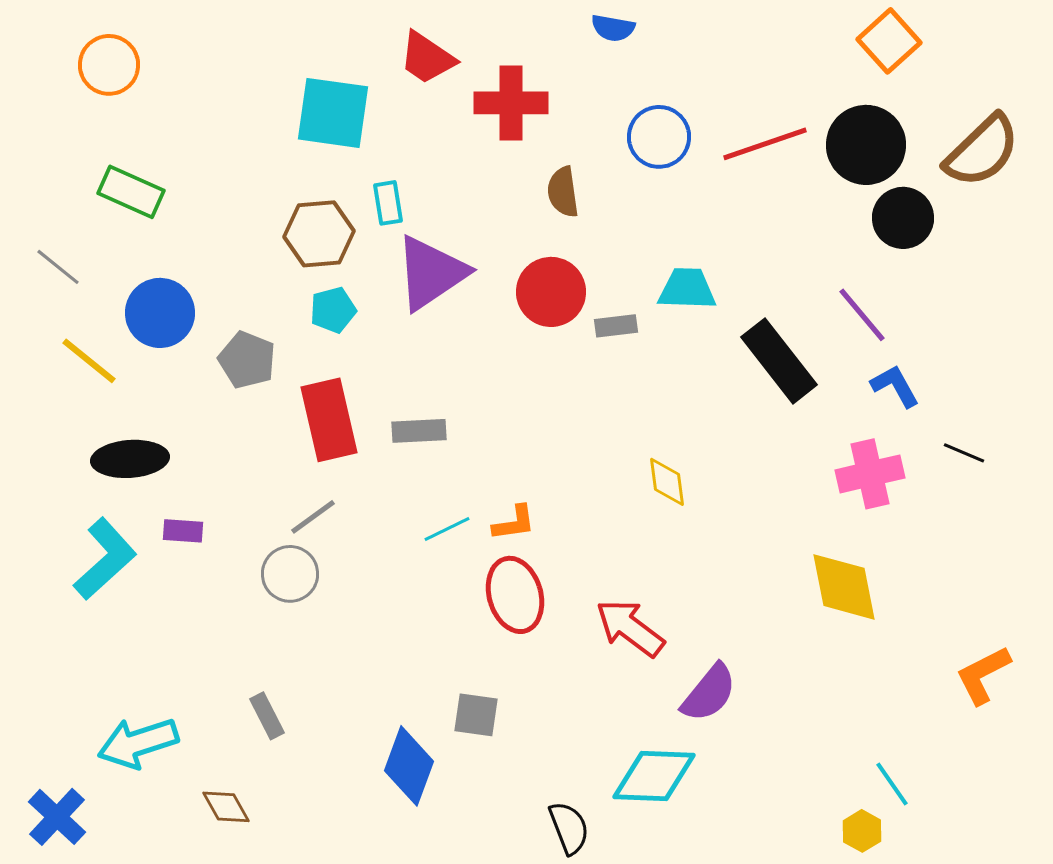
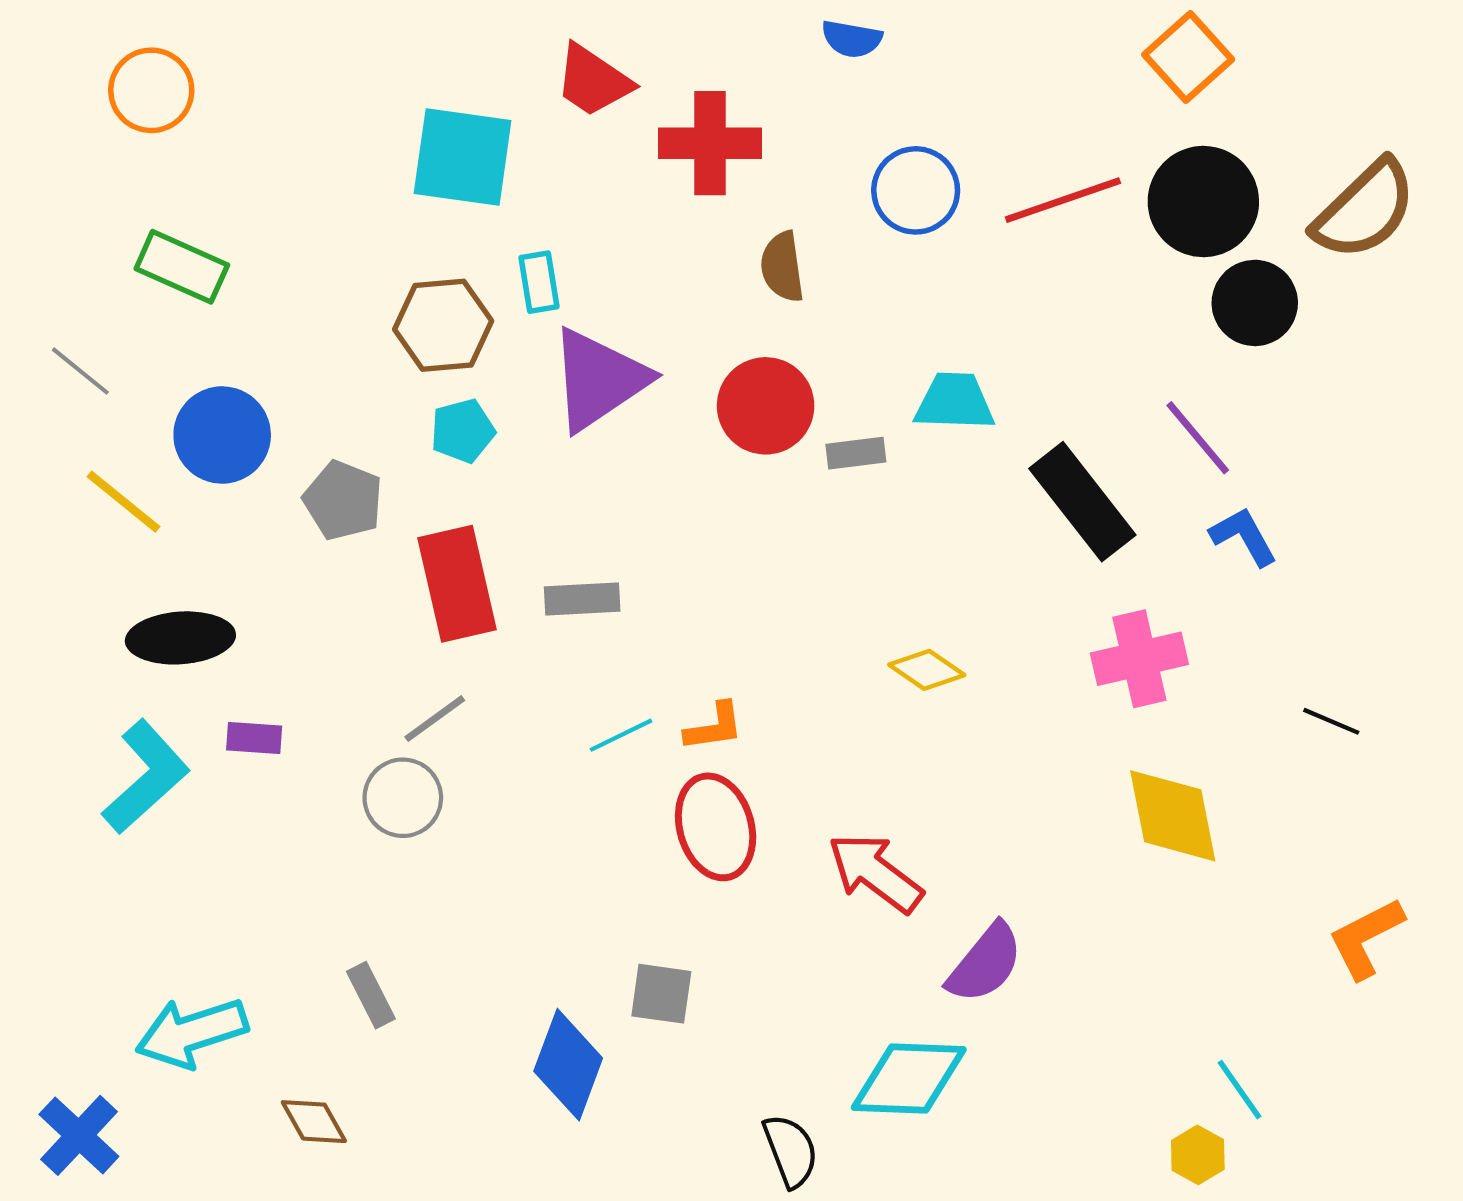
orange square: (889, 41) -> (1188, 57), moved
black line: (964, 453) -> (1331, 721), moved
pink cross: (870, 474) -> (1139, 659), moved
yellow diamond: (667, 482) -> (927, 670), turned -48

